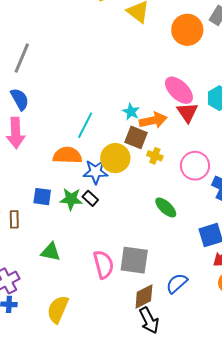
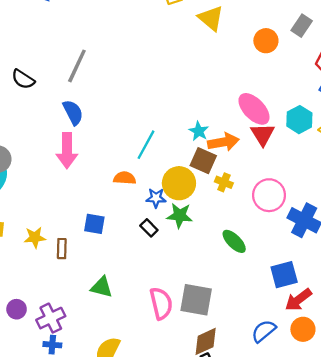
orange circle: (187, 30) -> (266, 41), size x0.7
orange semicircle: (67, 155) -> (125, 178), size x0.7
blue star: (96, 172) -> (156, 198), size x0.7
green star: (71, 199) -> (180, 216), moved
blue semicircle: (177, 283) -> (264, 331), moved

